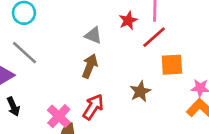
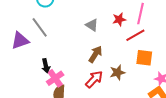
brown arrow: (90, 66) -> (95, 54), moved
black arrow: (13, 107) -> (46, 66), moved
red arrow: (93, 107) -> (94, 79), moved

